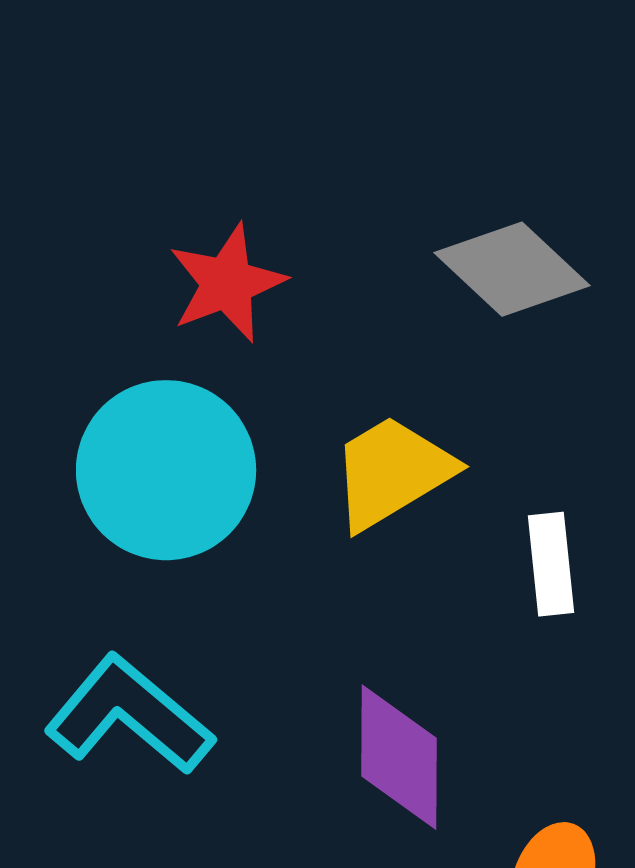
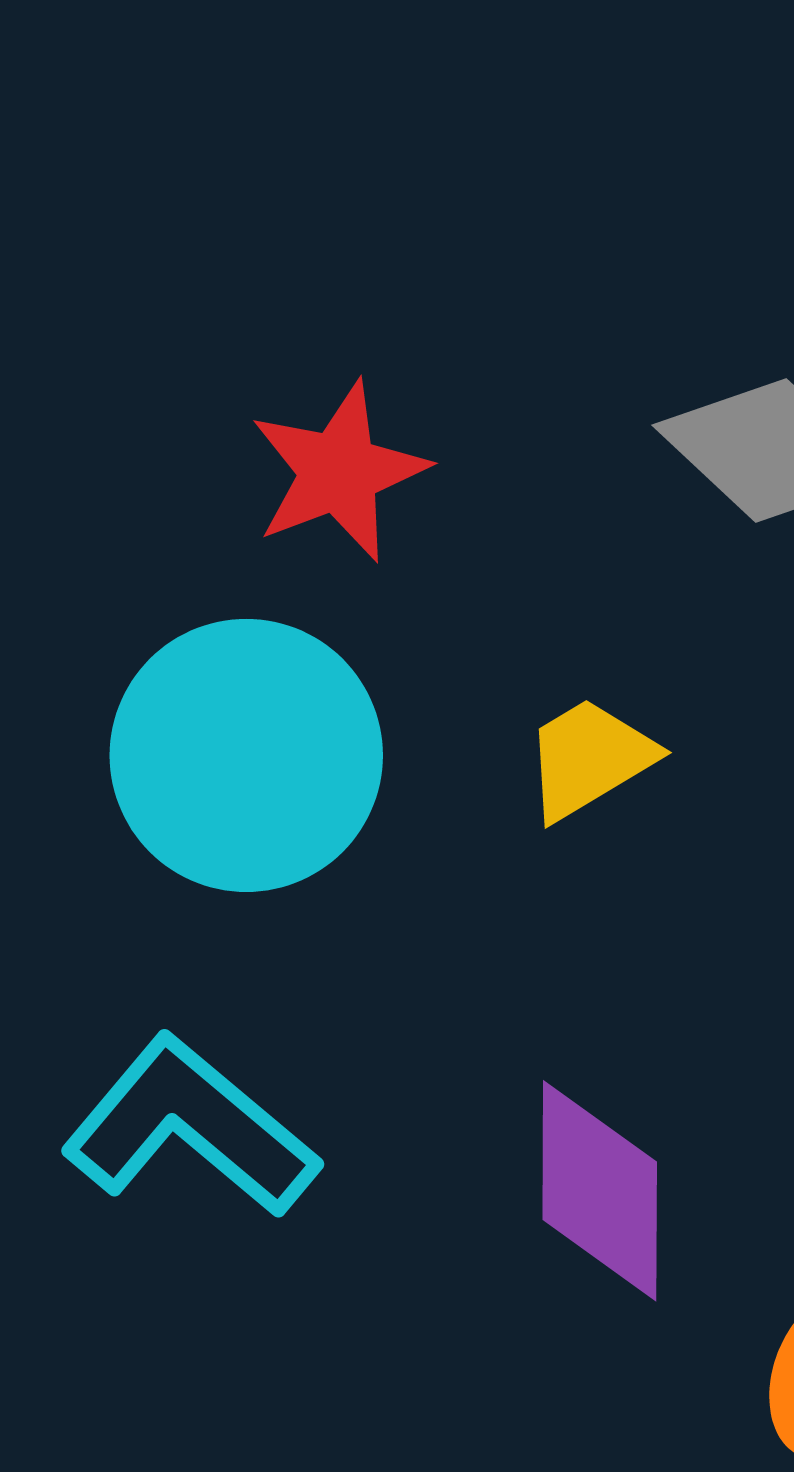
yellow trapezoid: (392, 472) -> (589, 758), size x0.7

